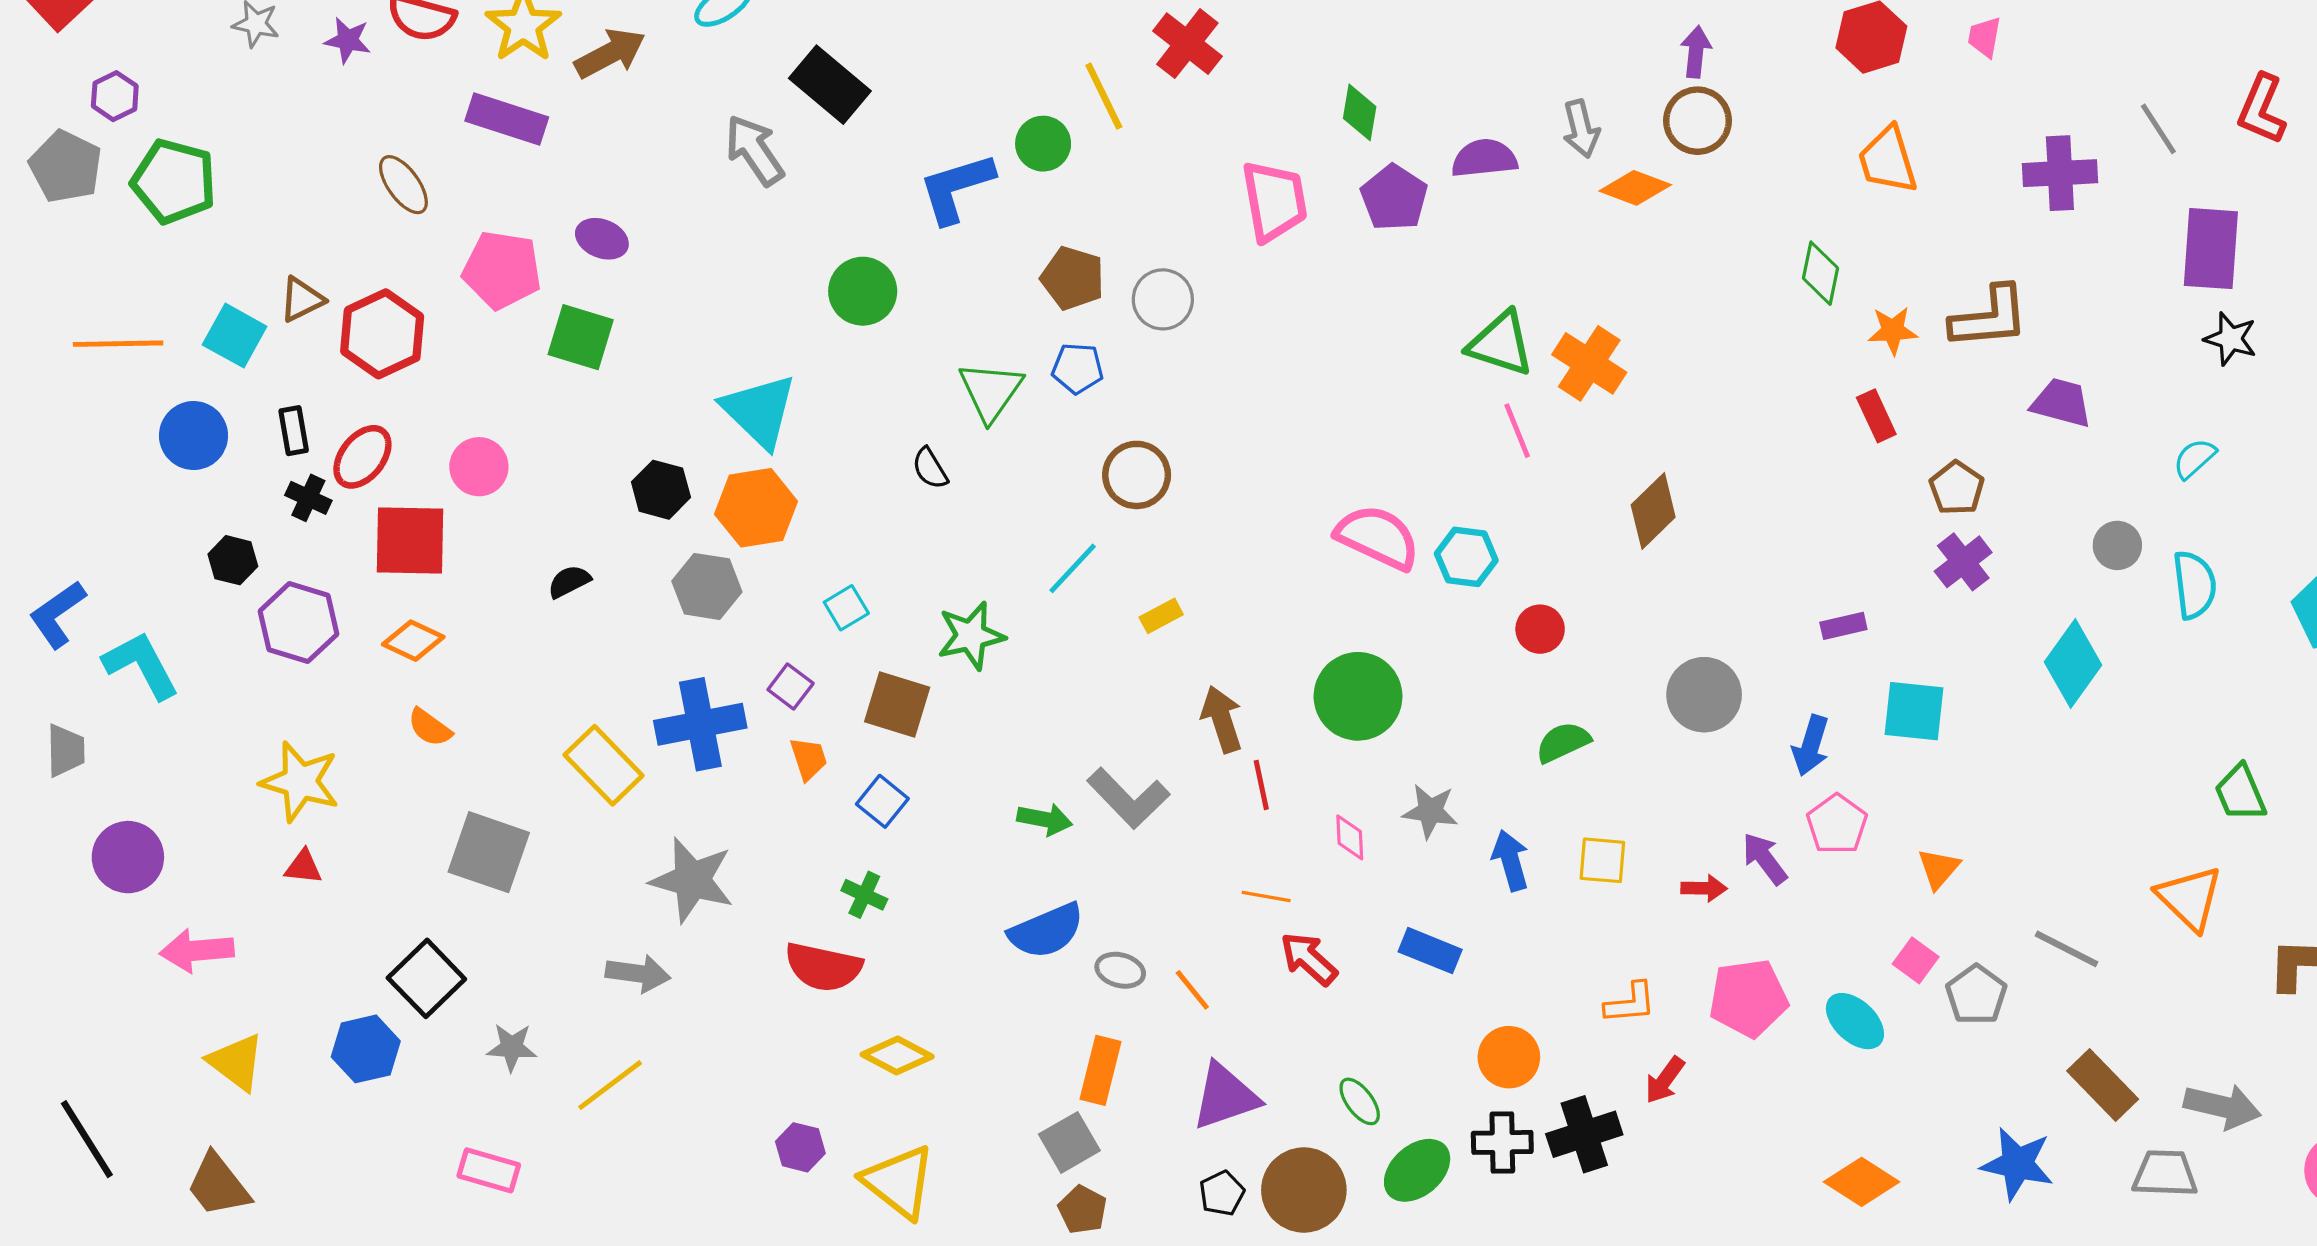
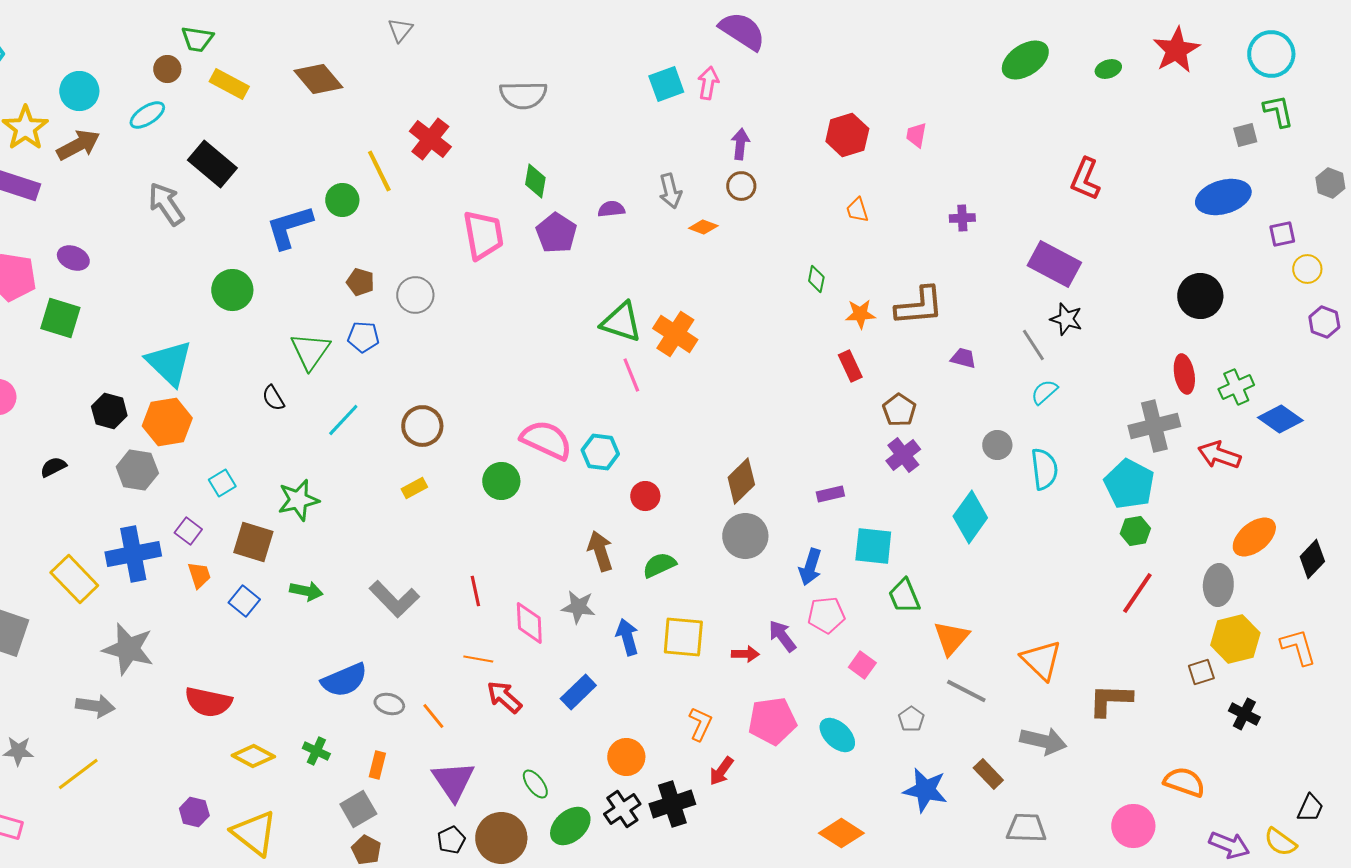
brown circle: (1698, 121) -> (741, 186), size x0.7
gray line: (2158, 129) -> (1033, 345), moved
purple semicircle: (1484, 158) -> (611, 209), size x0.7
orange trapezoid: (1888, 160) -> (857, 210), size x0.6
purple cross: (2060, 173) -> (962, 218), size x0.6
orange diamond: (1635, 188) -> (703, 227), size x0.7
purple rectangle: (2211, 249) -> (1054, 264), turned -66
green diamond: (1821, 273) -> (816, 279), size x0.7
brown pentagon: (1073, 278) -> (360, 282), size x0.7
purple trapezoid: (2062, 403) -> (963, 358), size x0.7
brown circle: (1137, 475) -> (422, 426), moved
brown diamond: (1653, 511) -> (741, 481), moved
cyan line: (1073, 568) -> (343, 420), moved
green circle: (1358, 696) -> (501, 481), moved, size x0.7
brown arrow: (1222, 719) -> (600, 551), moved
green trapezoid: (2240, 793) -> (904, 596), moved
green arrow: (1045, 819) -> (306, 591), moved
pink pentagon: (1837, 824) -> (826, 615), turned 30
pink diamond: (1350, 837) -> (529, 623), size x1.5
yellow square: (1602, 860) -> (683, 637), size x1.4
orange triangle: (1939, 869) -> (951, 638), moved, size x1.4
green cross: (864, 895) -> (316, 751), moved
blue rectangle: (1430, 951) -> (578, 692), turned -66
pink square: (1916, 960) -> (862, 665), moved
gray pentagon: (1976, 995) -> (911, 719), size x0.7
orange L-shape: (1630, 1003) -> (700, 724), turned -60
orange rectangle: (1101, 1070) -> (377, 765), size x0.7
brown rectangle: (2103, 1085) -> (988, 774), size x0.7
purple triangle: (1225, 1097) -> (453, 781), turned -45
gray arrow: (2222, 1106) -> (1043, 741), moved
black cross: (1502, 1142) -> (622, 809), turned -33
blue star: (2017, 1164) -> (925, 790), moved

